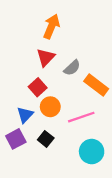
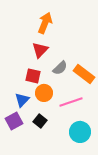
gray semicircle: (72, 68) -> (60, 68), moved
red square: (38, 87) -> (33, 76), turned -35

